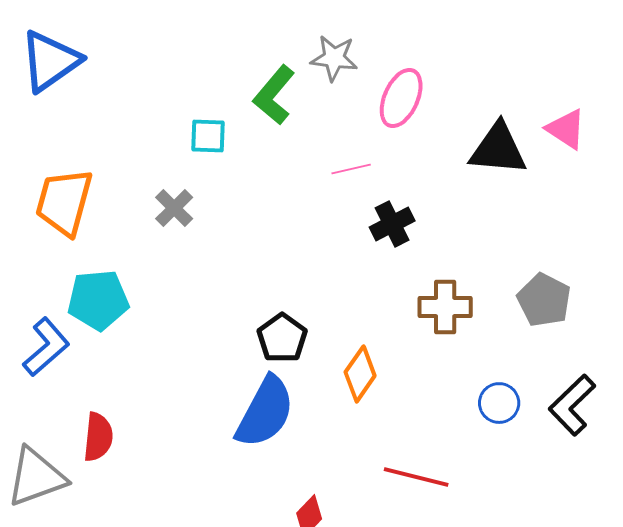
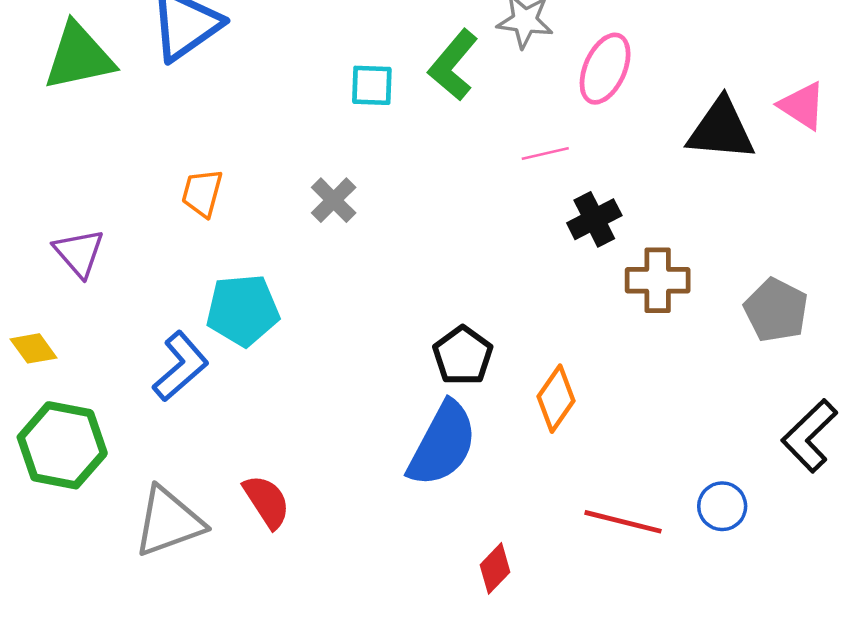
cyan square: (208, 136) -> (372, 85), moved
orange trapezoid: (64, 202) -> (202, 193), size x0.6
brown cross: (445, 307) -> (658, 280), moved
blue circle: (499, 403) -> (722, 506), moved
red semicircle: (98, 437) -> (267, 501), moved, turned -39

